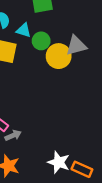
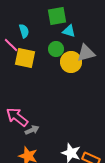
cyan triangle: (24, 30) -> (69, 31), moved

